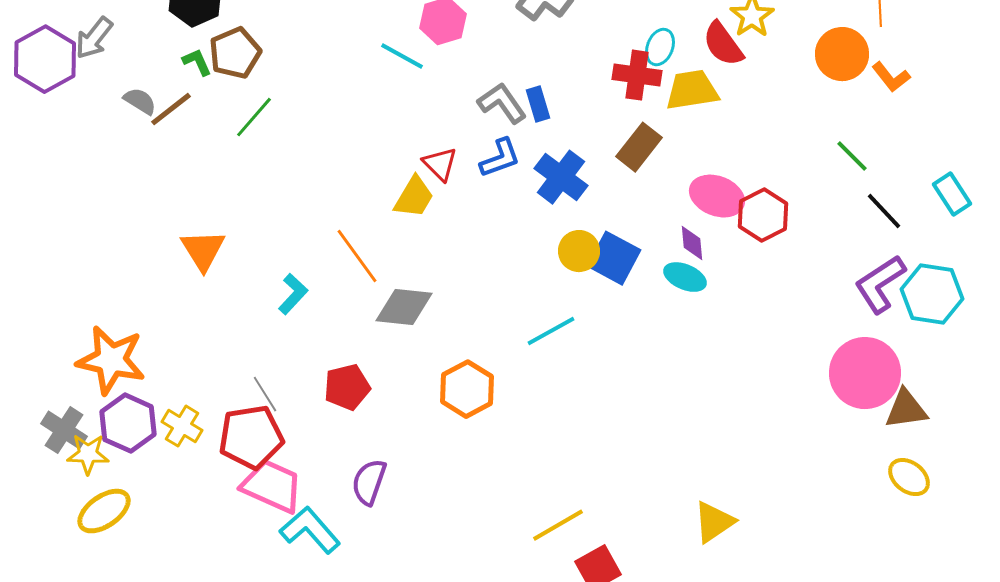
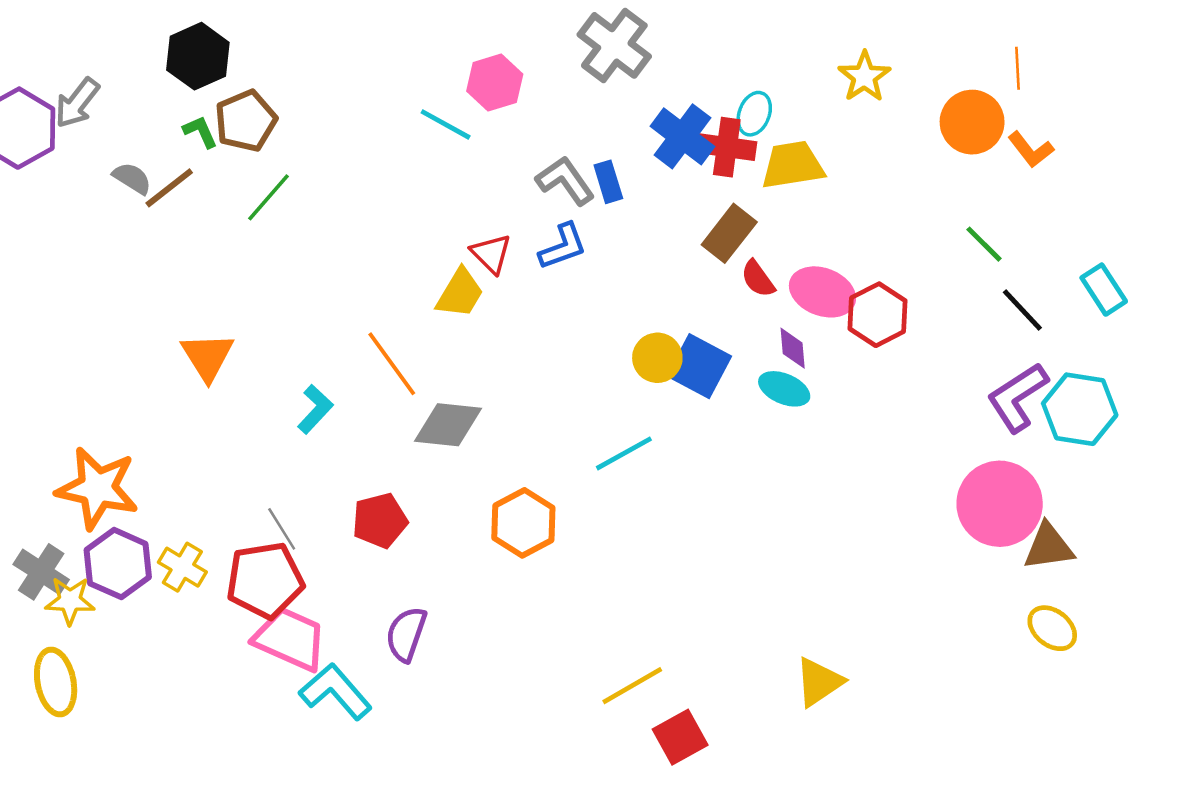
red semicircle: (723, 44) -> (758, 279), moved, size x0.7
blue cross: (561, 177) -> (682, 136), moved
yellow ellipse: (104, 511) -> (56, 682), moved, turned -66

